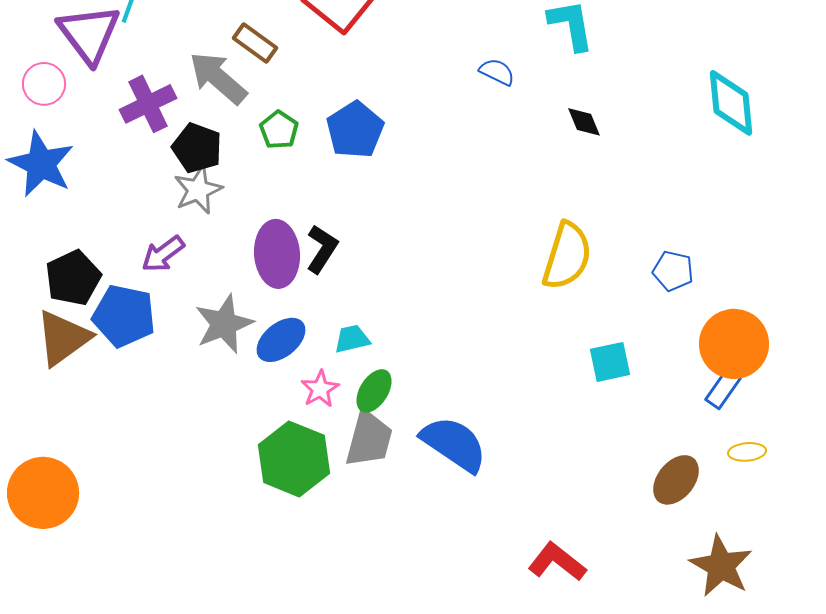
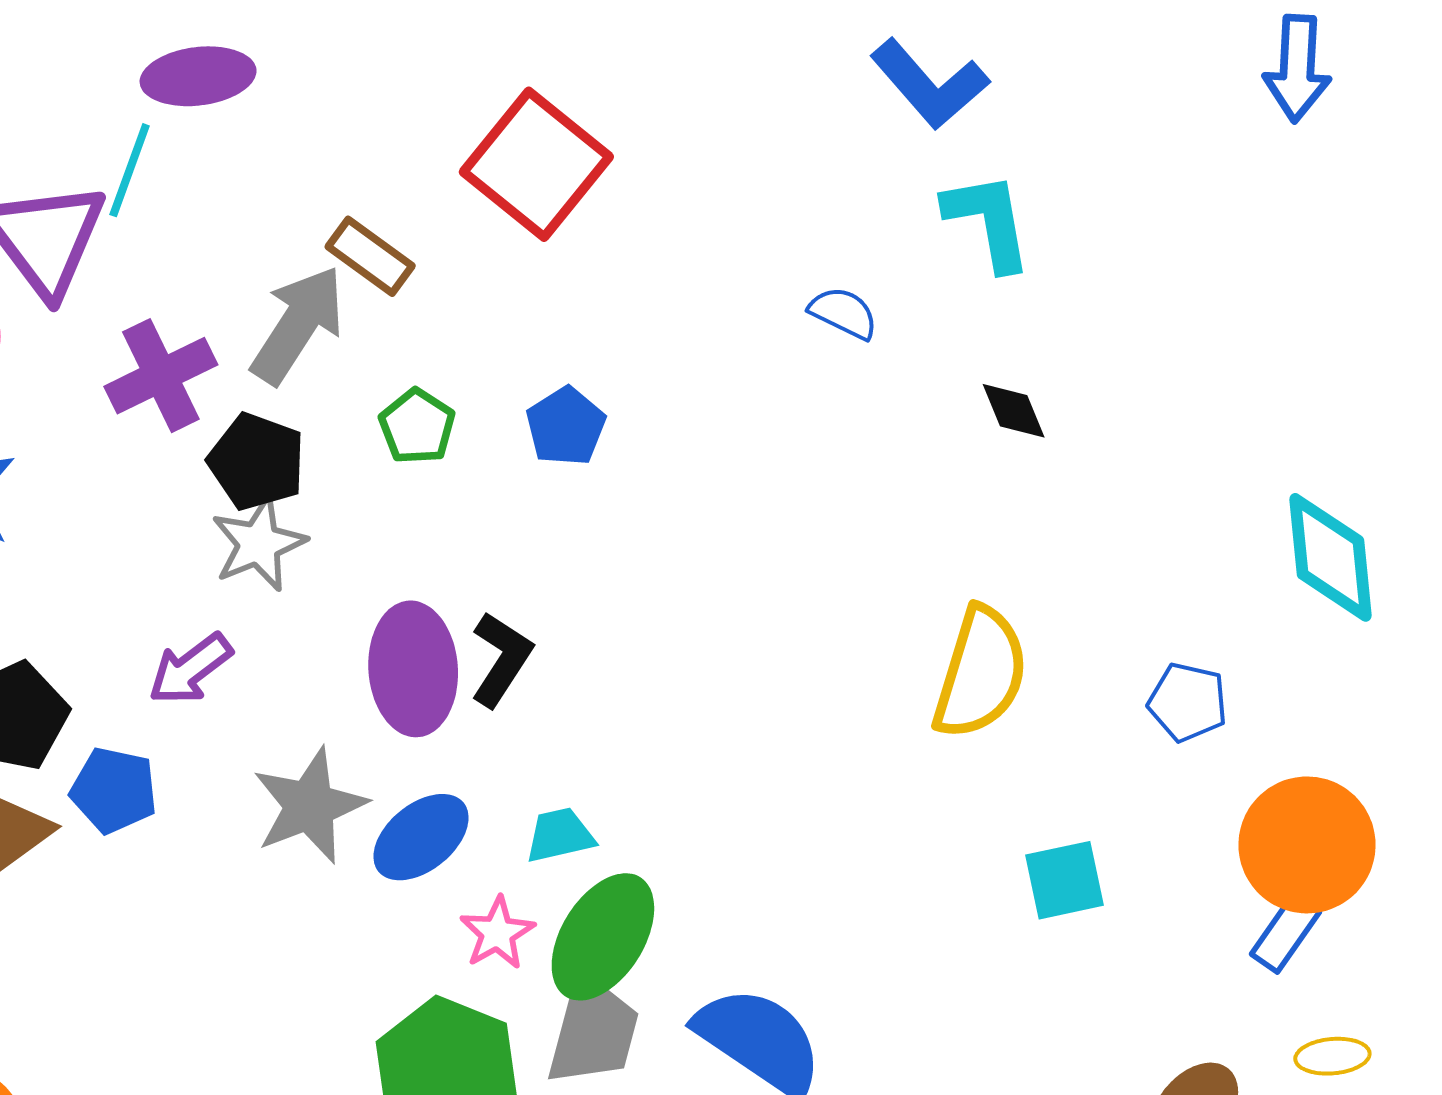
gray arrow: (218, 78) -> (298, 325), turned 82
cyan diamond: (731, 103) -> (1330, 557), moved
blue pentagon: (355, 130) -> (566, 426), size x0.7
blue pentagon: (124, 316) -> (114, 790), size x0.7
green ellipse: (374, 391) -> (603, 937), size x1.5

